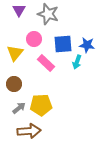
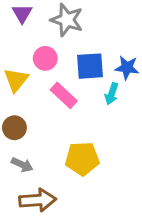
yellow pentagon: (41, 105) -> (82, 159), moved
gray arrow: (19, 108) -> (22, 165), turned 64

